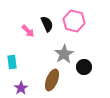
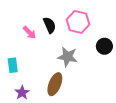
gray star: (64, 54) -> (67, 57), turned -30
black circle: (84, 67) -> (104, 46), moved

